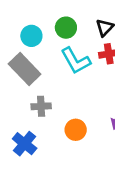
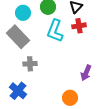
cyan L-shape: (76, 61) -> (55, 31), turned 50
orange circle: (76, 130) -> (70, 98), moved

